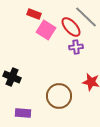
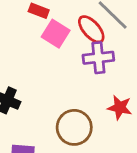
purple cross: (76, 47) -> (98, 58), size x1.5

